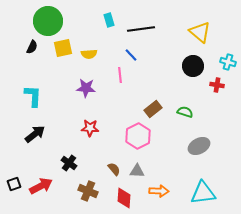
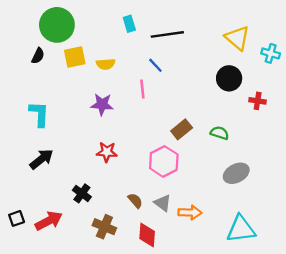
cyan cross: (228, 62) -> (271, 53), moved
gray triangle: (137, 171) -> (163, 203), turned 35
orange arrow: (159, 191) -> (190, 212), moved

